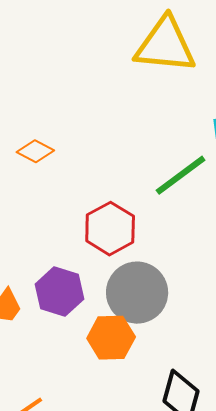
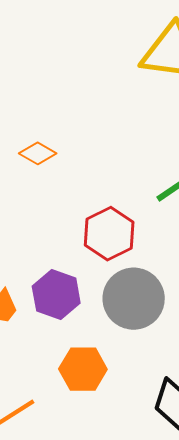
orange hexagon: (111, 338) -> (83, 369), moved

